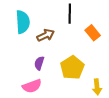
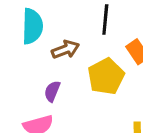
yellow pentagon: (72, 68) -> (106, 76), moved

